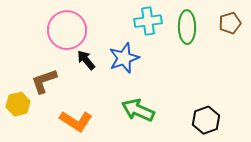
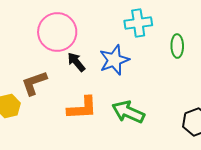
green ellipse: (187, 27) -> (177, 46), moved, size x0.7
orange L-shape: (76, 121) -> (82, 108), moved, turned -36

